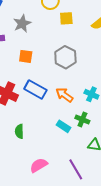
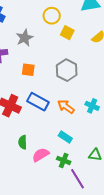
yellow square: (66, 18) -> (67, 33), turned 32
green cross: (82, 119) -> (64, 160), moved
pink semicircle: (39, 165) -> (41, 155), moved

